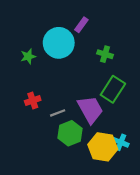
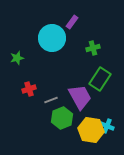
green cross: (105, 54) -> (93, 48), turned -32
green star: (28, 56) -> (17, 58), moved

